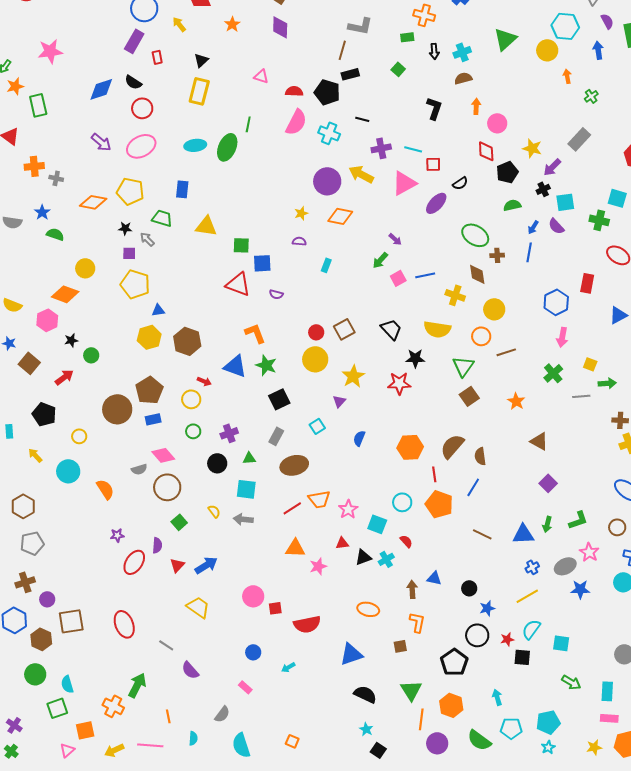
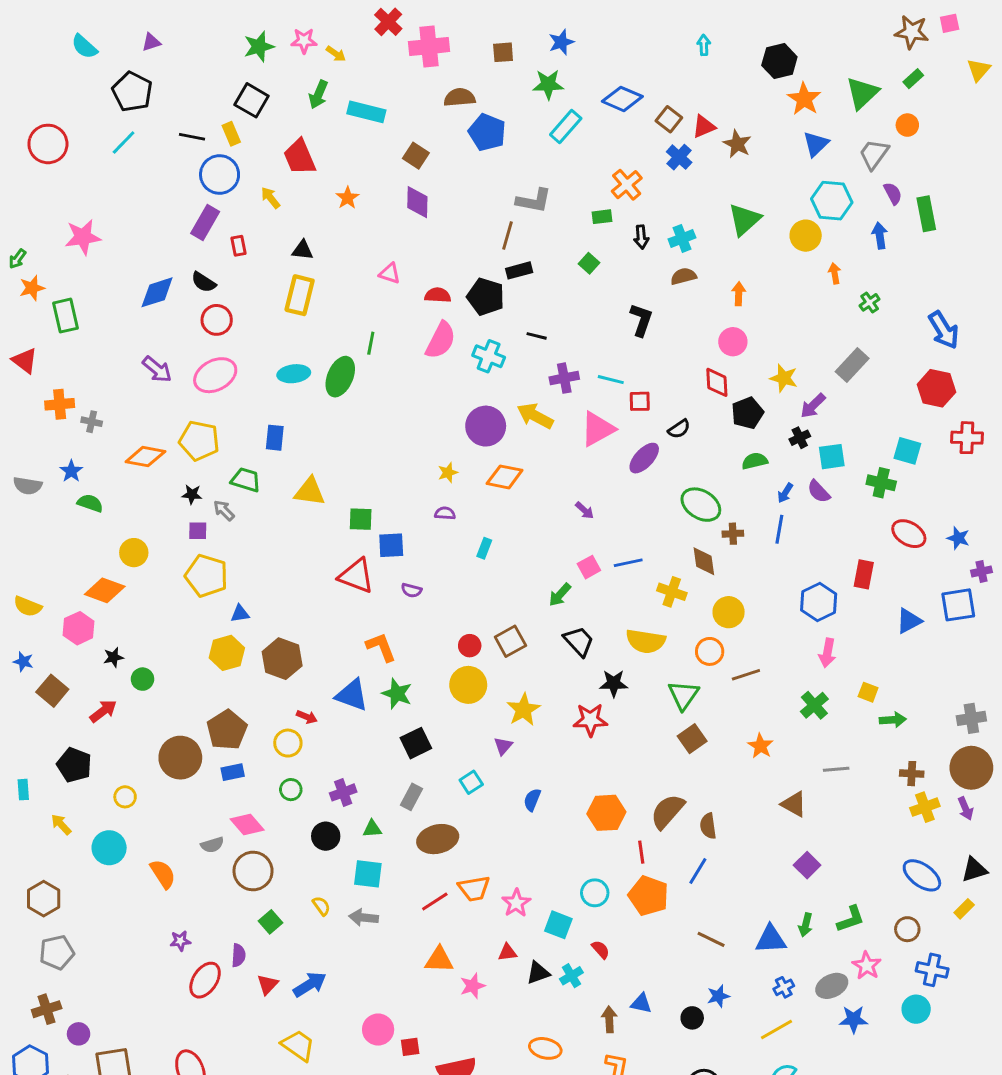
orange cross: (424, 15) -> (627, 185), turned 35
black triangle: (201, 60) -> (302, 250), turned 49
orange arrow: (476, 106) -> (739, 294), moved
green arrow: (380, 260) -> (560, 595), moved
gray line: (581, 396) -> (836, 769), moved
blue star: (487, 608) -> (718, 996), moved

